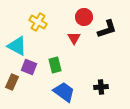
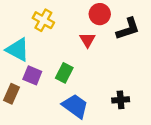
green rectangle: (55, 65) -> (64, 73), turned 42

